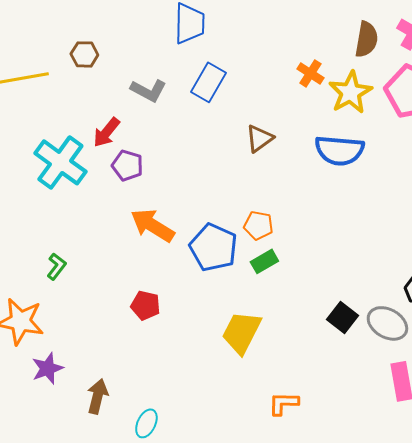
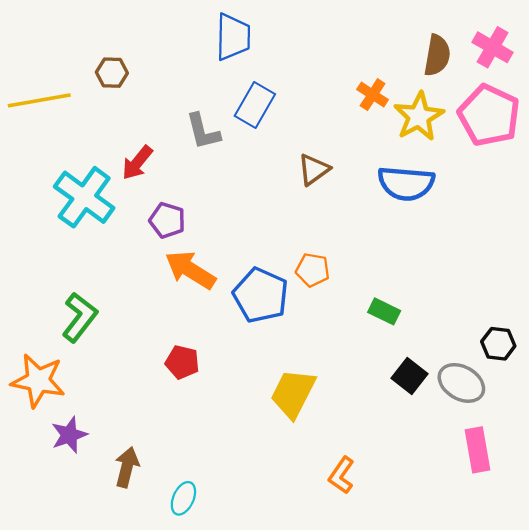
gray L-shape: (148, 90) -> (203, 131), moved, turned 48
purple pentagon: (127, 165) -> (167, 220), moved
green rectangle: (264, 261) -> (384, 311), moved, turned 56
green L-shape: (56, 266) -> (80, 317), size x1.6
orange L-shape: (283, 403) -> (341, 475), turned -56

